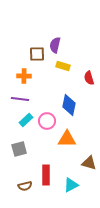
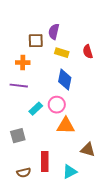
red semicircle: (89, 78) -> (88, 52), moved
blue diamond: (69, 105) -> (65, 80), moved
cyan rectangle: (26, 120) -> (36, 109), moved
pink circle: (47, 121) -> (57, 105), moved

